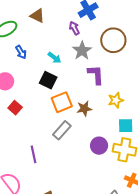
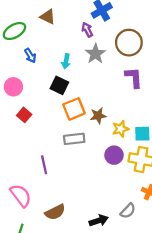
cyan arrow: (54, 58) -> (66, 61), turned 64
purple L-shape: (96, 75) -> (134, 78), moved
yellow star: (116, 100) -> (121, 129), moved
gray rectangle: (62, 130) -> (74, 139), turned 42

